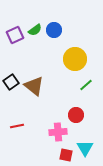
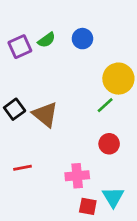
blue circle: (54, 30) -> (82, 39), moved
yellow circle: (75, 59) -> (118, 79), moved
green line: (86, 85) -> (105, 105), moved
red circle: (76, 115) -> (109, 144), moved

